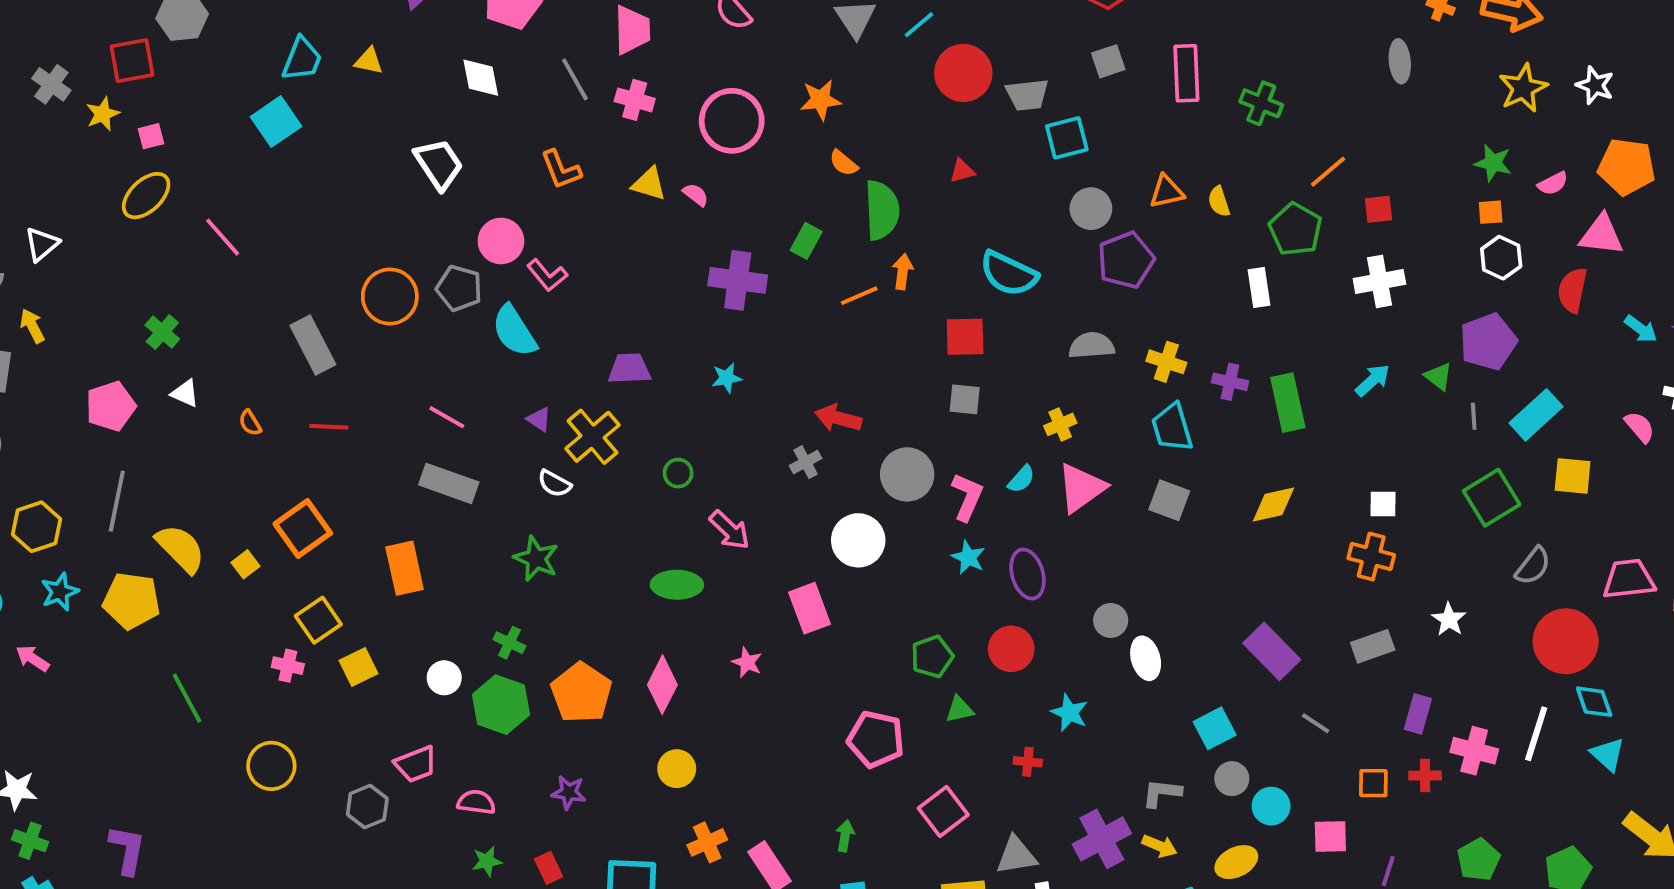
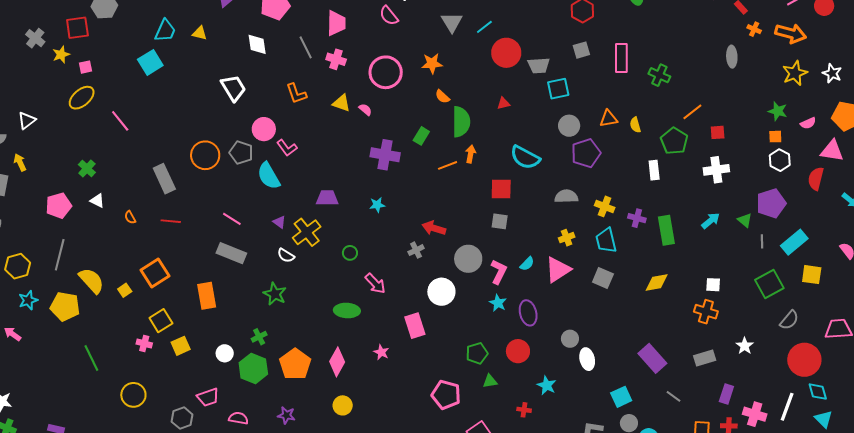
yellow cross: (1060, 424) -> (567, 238), moved
green cross: (509, 643) -> (259, 337), turned 35

